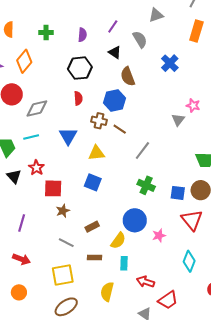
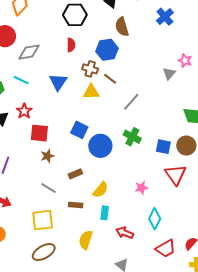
cyan line: (31, 137) -> (21, 80), turned 35
yellow triangle: (96, 153) -> (91, 92), moved
blue circle: (135, 220) -> (100, 146), moved
cyan diamond: (189, 261) -> (155, 219), moved
red trapezoid: (168, 300) -> (166, 249), moved

